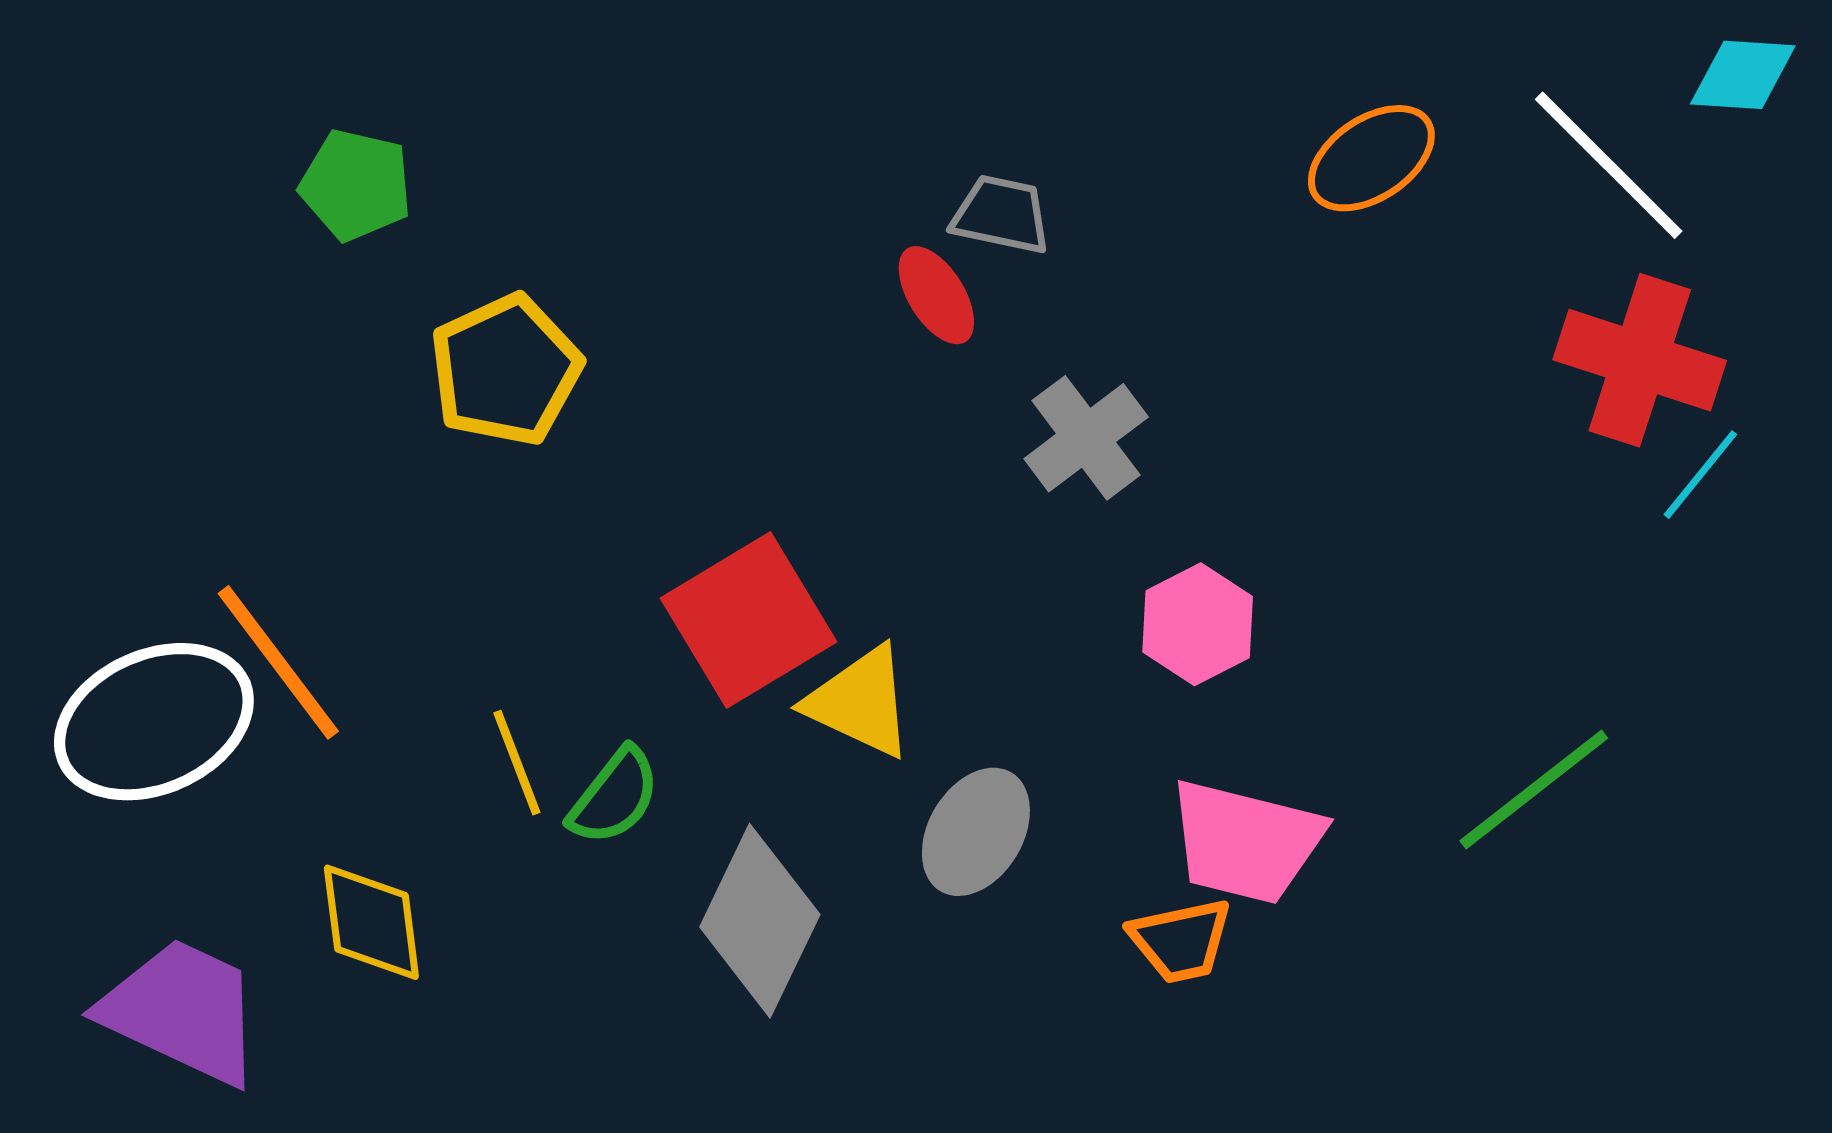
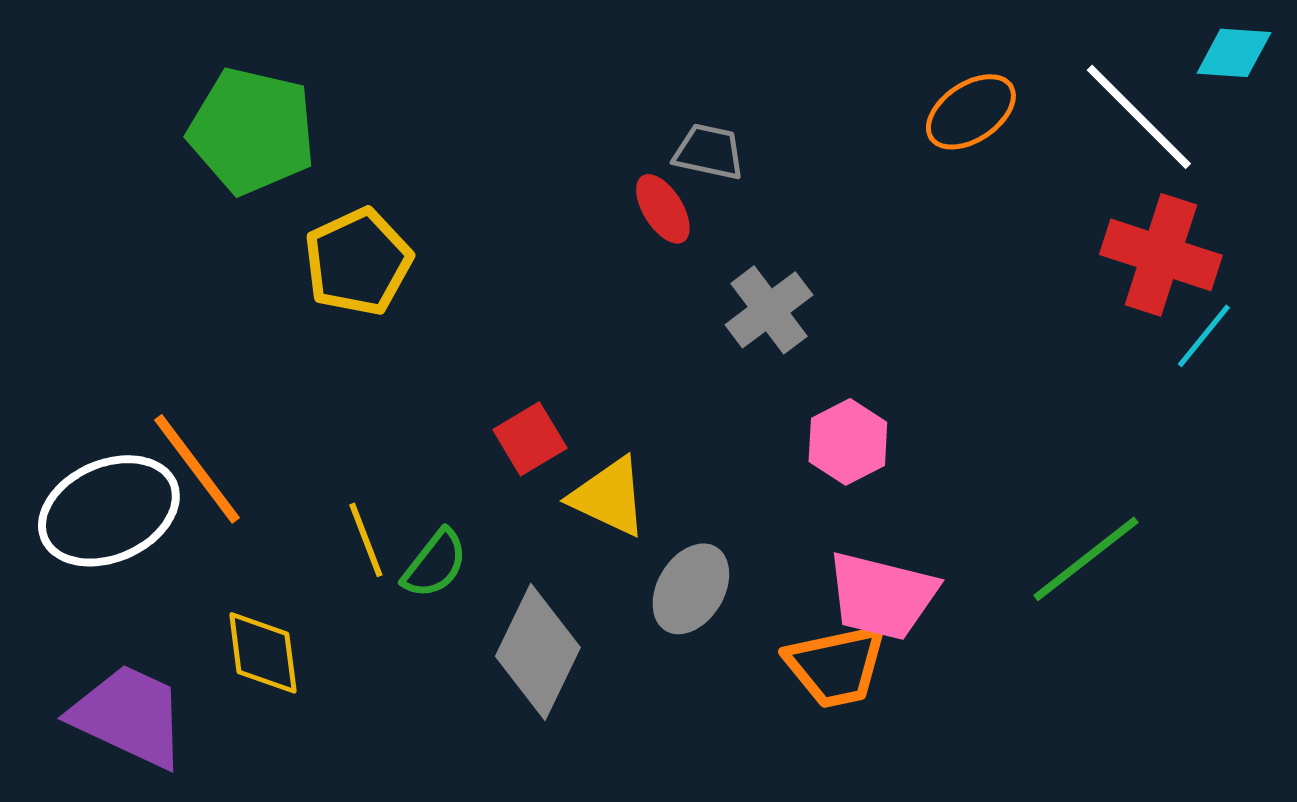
green pentagon: (356, 185) -> (252, 131), size x1.6
red square: (749, 620) -> (530, 439), size x0.6
orange trapezoid: (1181, 941) -> (836, 666), size x1.4

